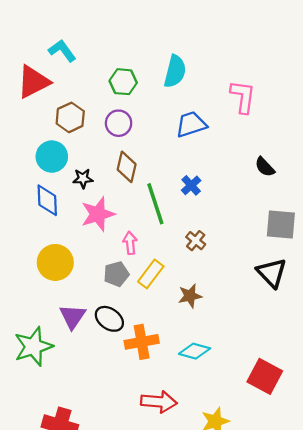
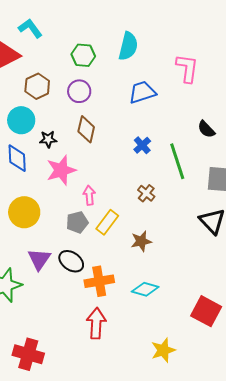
green line: (155, 204) -> (177, 161), moved
red arrow: (159, 402) -> (96, 323), moved, turned -92

